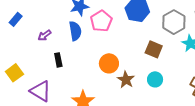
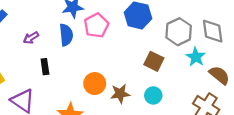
orange circle: (109, 63) -> (95, 84), moved
brown star: (126, 80) -> (120, 94), turned 30

